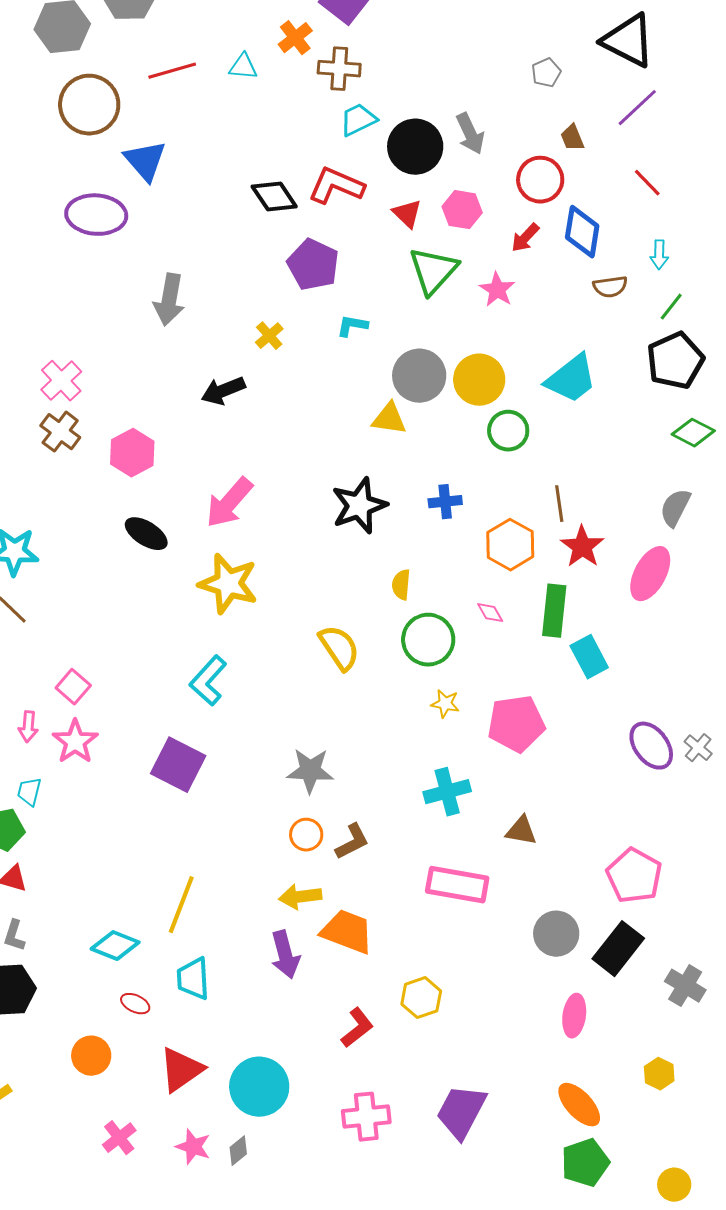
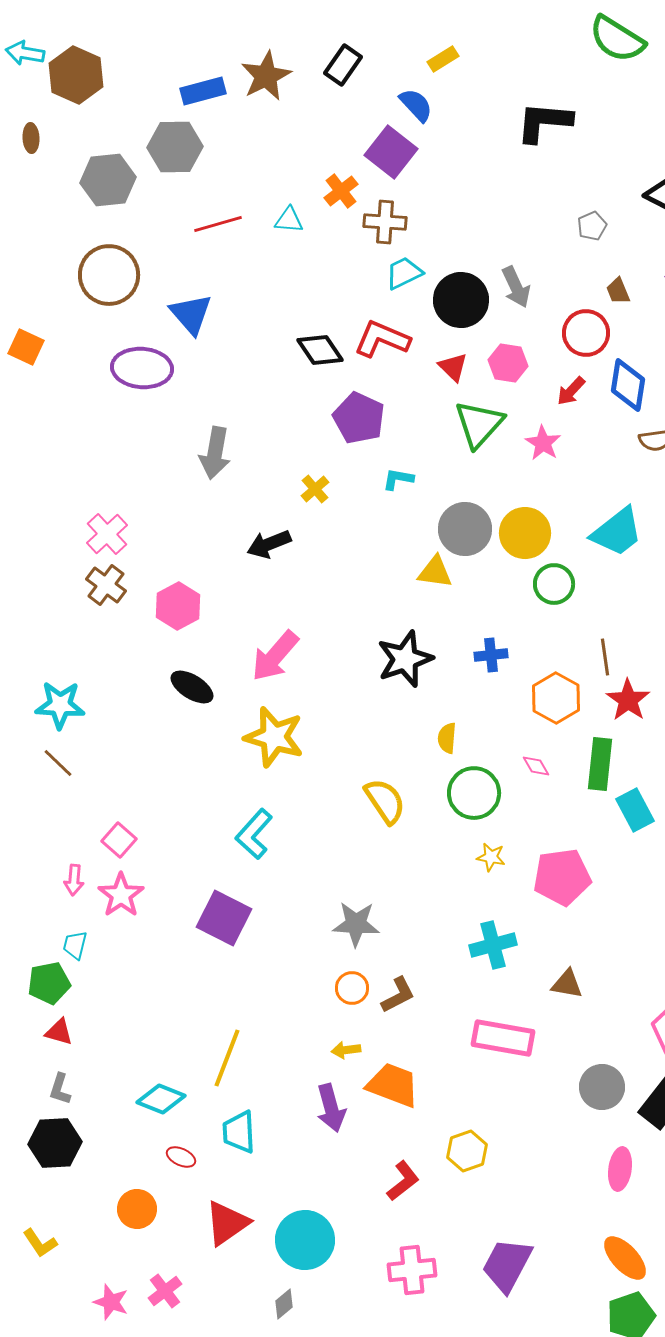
brown circle: (89, 105) -> (109, 275), moved
yellow arrow: (300, 897) -> (346, 1050), size x0.7
pink star: (193, 1147) -> (111, 1302), moved

